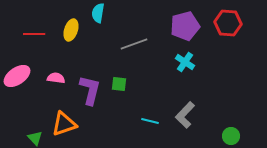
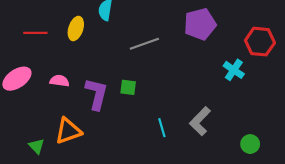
red hexagon: (228, 23) -> (260, 42), moved
cyan cross: (185, 62) -> (234, 70), moved
cyan line: (150, 121) -> (162, 128), turned 60

